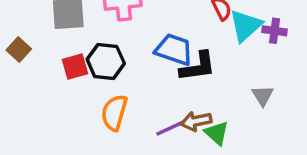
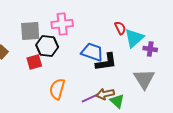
purple cross: (275, 31) -> (150, 49), moved
black hexagon: (106, 61) -> (47, 46), moved
gray triangle: (263, 96) -> (144, 79), size x1.6

